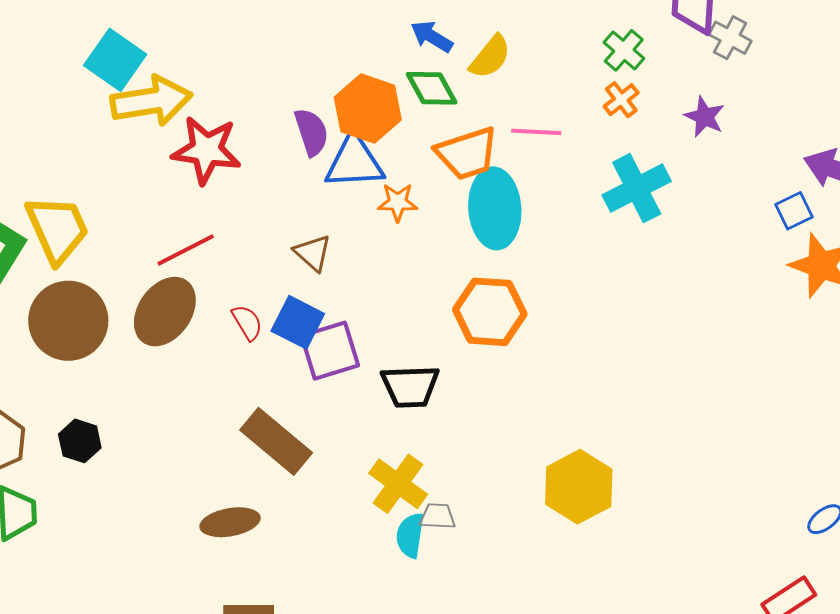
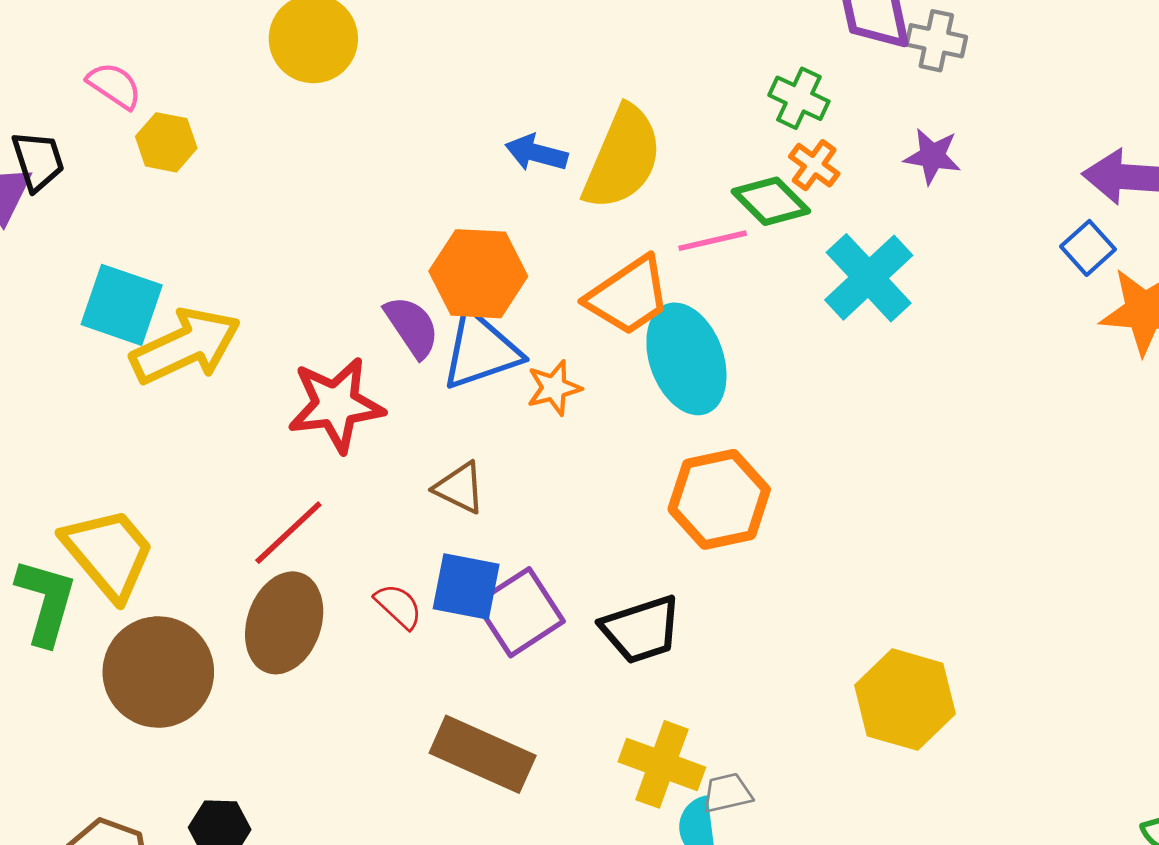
yellow semicircle: (490, 57) -> (623, 158), size x1.6
green diamond: (432, 88) -> (771, 201), moved
red star: (206, 150) -> (336, 405), moved

